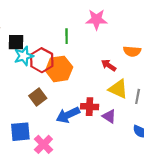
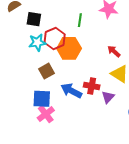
cyan star: (24, 56) -> (37, 42), moved
blue arrow: (68, 115) -> (71, 91), turned 45
purple triangle: (109, 116) -> (108, 97), turned 32
blue square: (20, 132) -> (42, 99), moved

